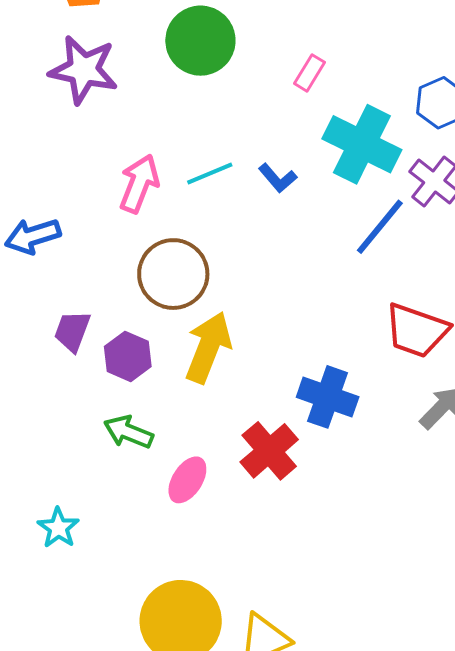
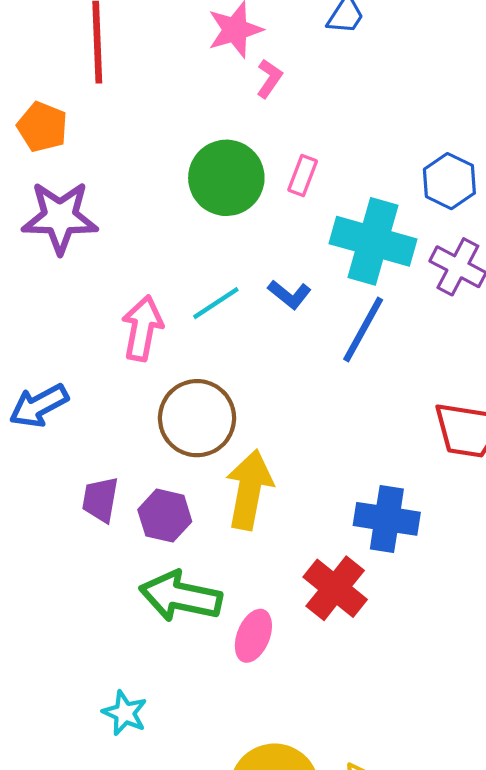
green circle: (200, 41) -> (226, 178), moved
blue line: (380, 227) -> (363, 329), moved
green arrow: (128, 432) -> (181, 596), size x1.5

